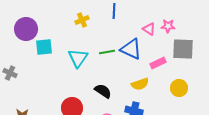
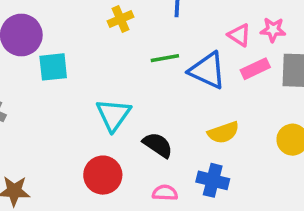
green line: (107, 52) -> (165, 58), moved
cyan triangle: (78, 58) -> (113, 115), moved
pink rectangle: (158, 63) -> (255, 69), moved

